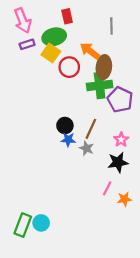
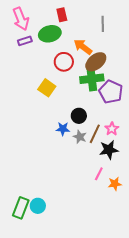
yellow square: (51, 53) -> (47, 88), moved
brown ellipse: (104, 67) -> (96, 62), turned 45
black circle: (65, 126) -> (79, 116), moved
brown line: (91, 129) -> (95, 134), moved

